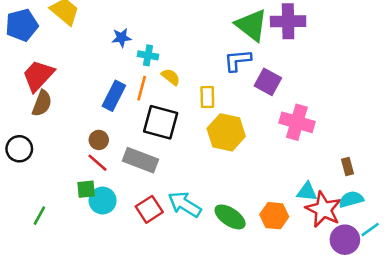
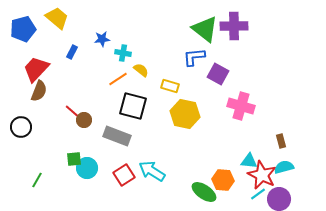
orange line: (142, 88) -> (118, 79), turned 42
blue rectangle: (114, 96) -> (72, 52), moved, size x0.6
yellow rectangle: (207, 97) -> (170, 86), turned -72
red line: (97, 163) -> (73, 112), moved
green ellipse: (230, 217) -> (204, 192), moved
cyan line: (370, 230) -> (258, 194), moved

